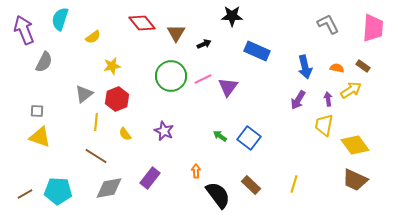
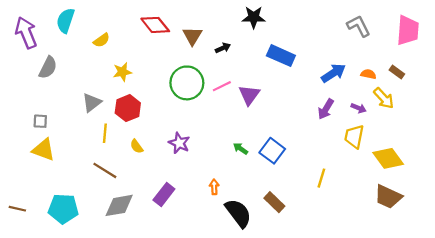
blue arrow: (305, 67) -> (333, 73), turned -110
yellow arrow: (351, 90) -> (384, 98), turned 80
purple arrow: (328, 99) -> (359, 108), turned 120
yellow line: (294, 184) -> (321, 178), moved
brown line: (25, 194) -> (17, 209), moved, turned 42

